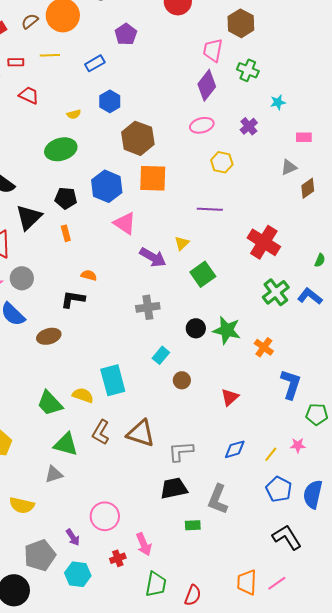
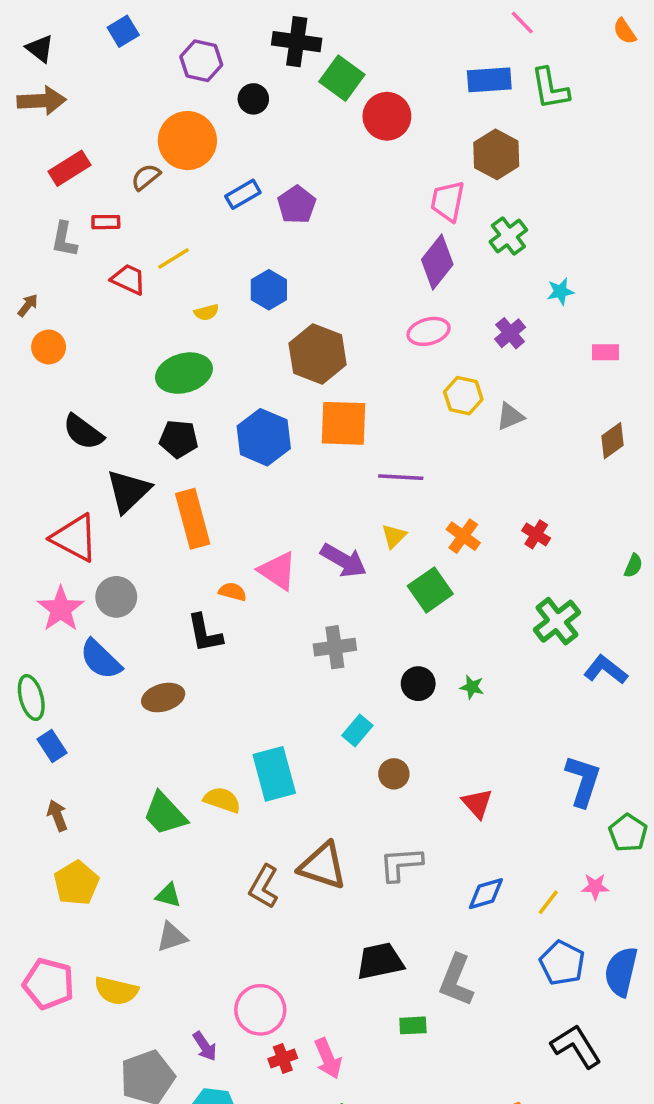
brown semicircle: (30, 21) -> (146, 177), moved
purple pentagon: (126, 34) -> (297, 205), moved
yellow line: (50, 55) -> (174, 259), moved, turned -30
blue rectangle: (95, 63) -> (243, 194), moved
green cross: (248, 70) -> (508, 236), turned 30
gray triangle: (289, 167) -> (510, 416), moved
black pentagon: (66, 198) -> (179, 439), moved
purple line: (210, 209) -> (401, 477), moved
pink triangle: (125, 223) -> (278, 571), moved
orange rectangle: (66, 233) -> (193, 519), size x2.0
red cross: (264, 242) -> (536, 534), size x0.5
blue L-shape: (310, 296) -> (606, 670), moved
black L-shape: (73, 299) -> (205, 633), turned -110
green star: (227, 330) -> (472, 687), size x0.5
orange cross: (264, 347) -> (463, 536), moved
red triangle: (230, 397) -> (477, 803), turned -30
green pentagon: (317, 414) -> (628, 833), turned 30
brown L-shape: (101, 432) -> (264, 887), moved
green triangle: (66, 444) -> (168, 895), moved, size x0.6
gray L-shape: (181, 451) -> (401, 864), moved
red cross: (118, 558) -> (283, 1058), moved

